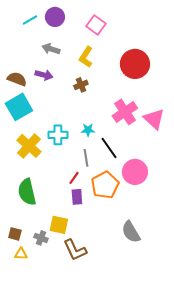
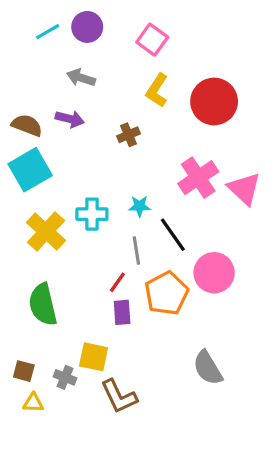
yellow L-shape: (86, 57) -> (157, 90), moved

